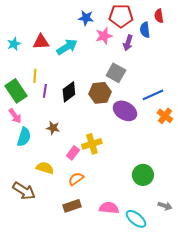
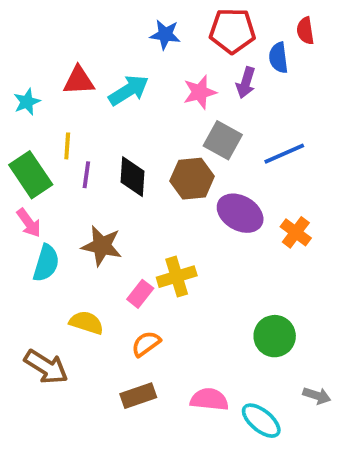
pink star: (104, 36) -> (200, 92), moved
cyan star: (14, 44) -> (27, 102), moved
black diamond: (69, 92) -> (133, 177), turned -50
blue line: (153, 95) -> (284, 154), moved
orange cross: (165, 116) -> (296, 232), moved
brown star: (53, 128) -> (102, 246), size x1.5

